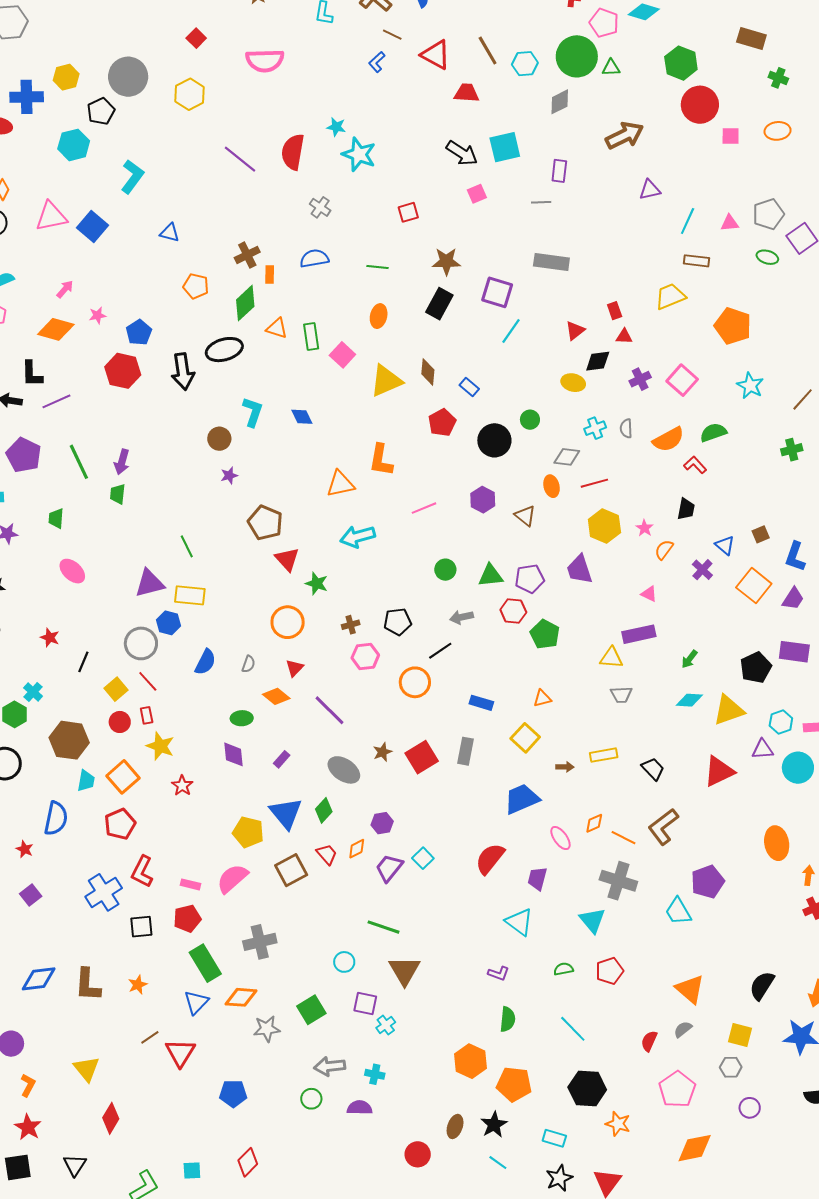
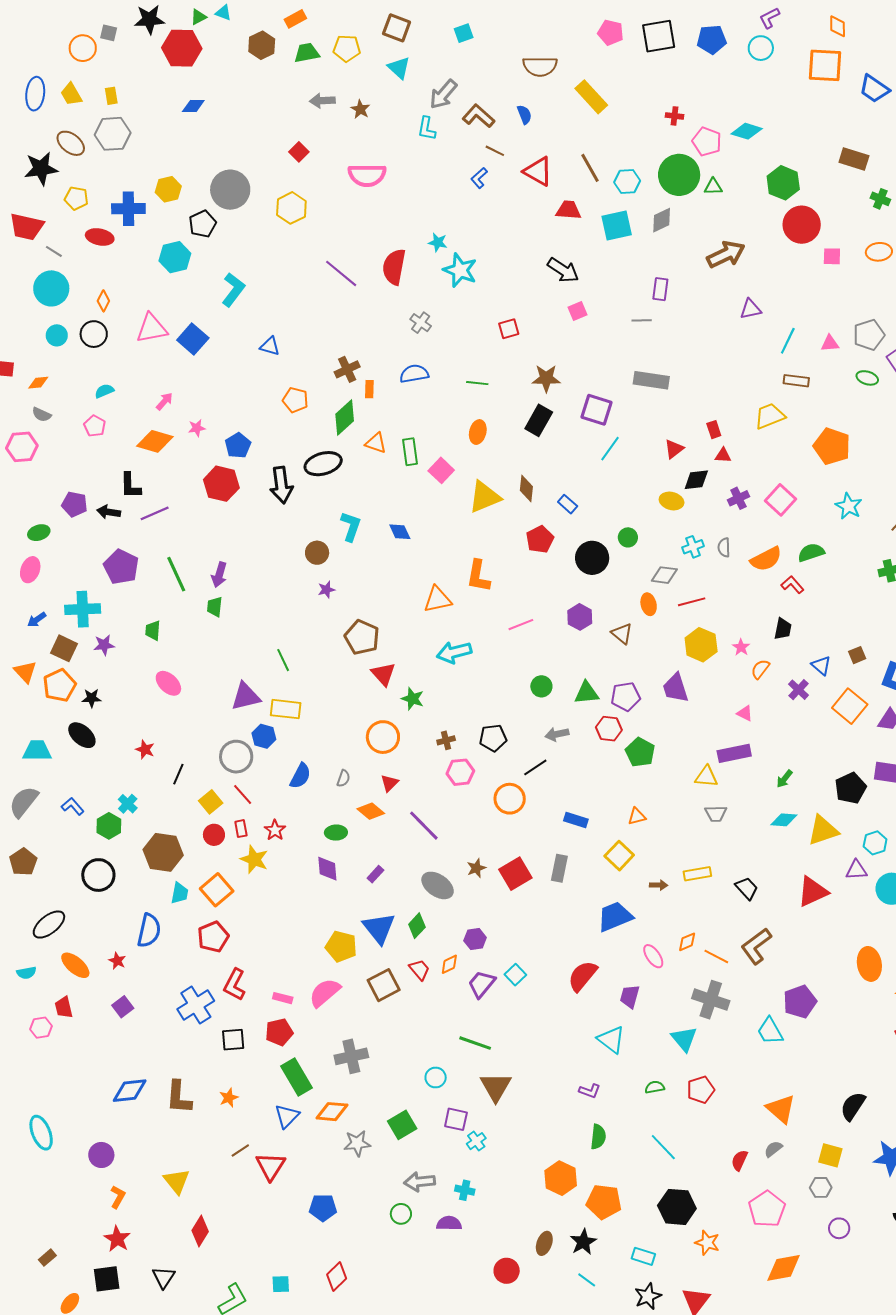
cyan square: (505, 147) -> (617, 226), moved
red star: (182, 786) -> (275, 830), moved

